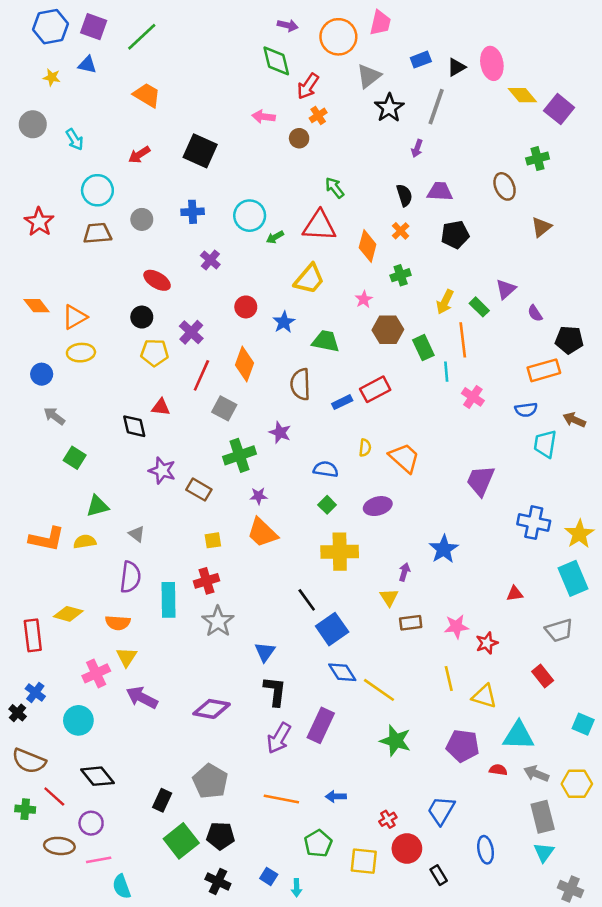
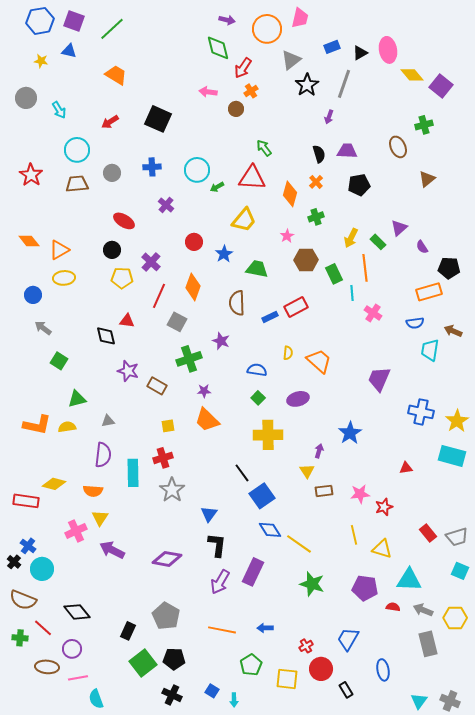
gray triangle: (137, 534) -> (108, 421), turned -48
cyan rectangle: (573, 578) -> (452, 456), turned -52
gray trapezoid: (559, 630) -> (457, 537), moved
red rectangle: (33, 635) -> (26, 501), turned -75
cyan circle: (78, 720) -> (42, 569), moved
cyan triangle: (544, 852) -> (419, 701), moved

